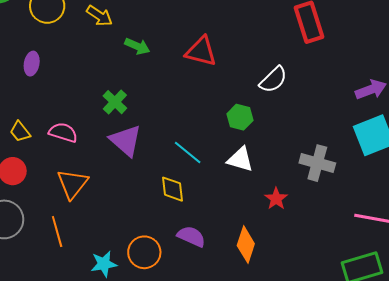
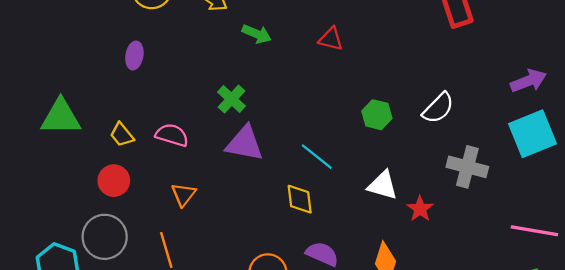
red triangle: (201, 51) -> (331, 39), size x0.7
white semicircle: (273, 80) -> (438, 108), moved
purple triangle: (126, 141) -> (245, 143), turned -30
white triangle: (240, 159) -> (383, 185), moved
orange triangle: (72, 184) -> (184, 195), size x0.7

